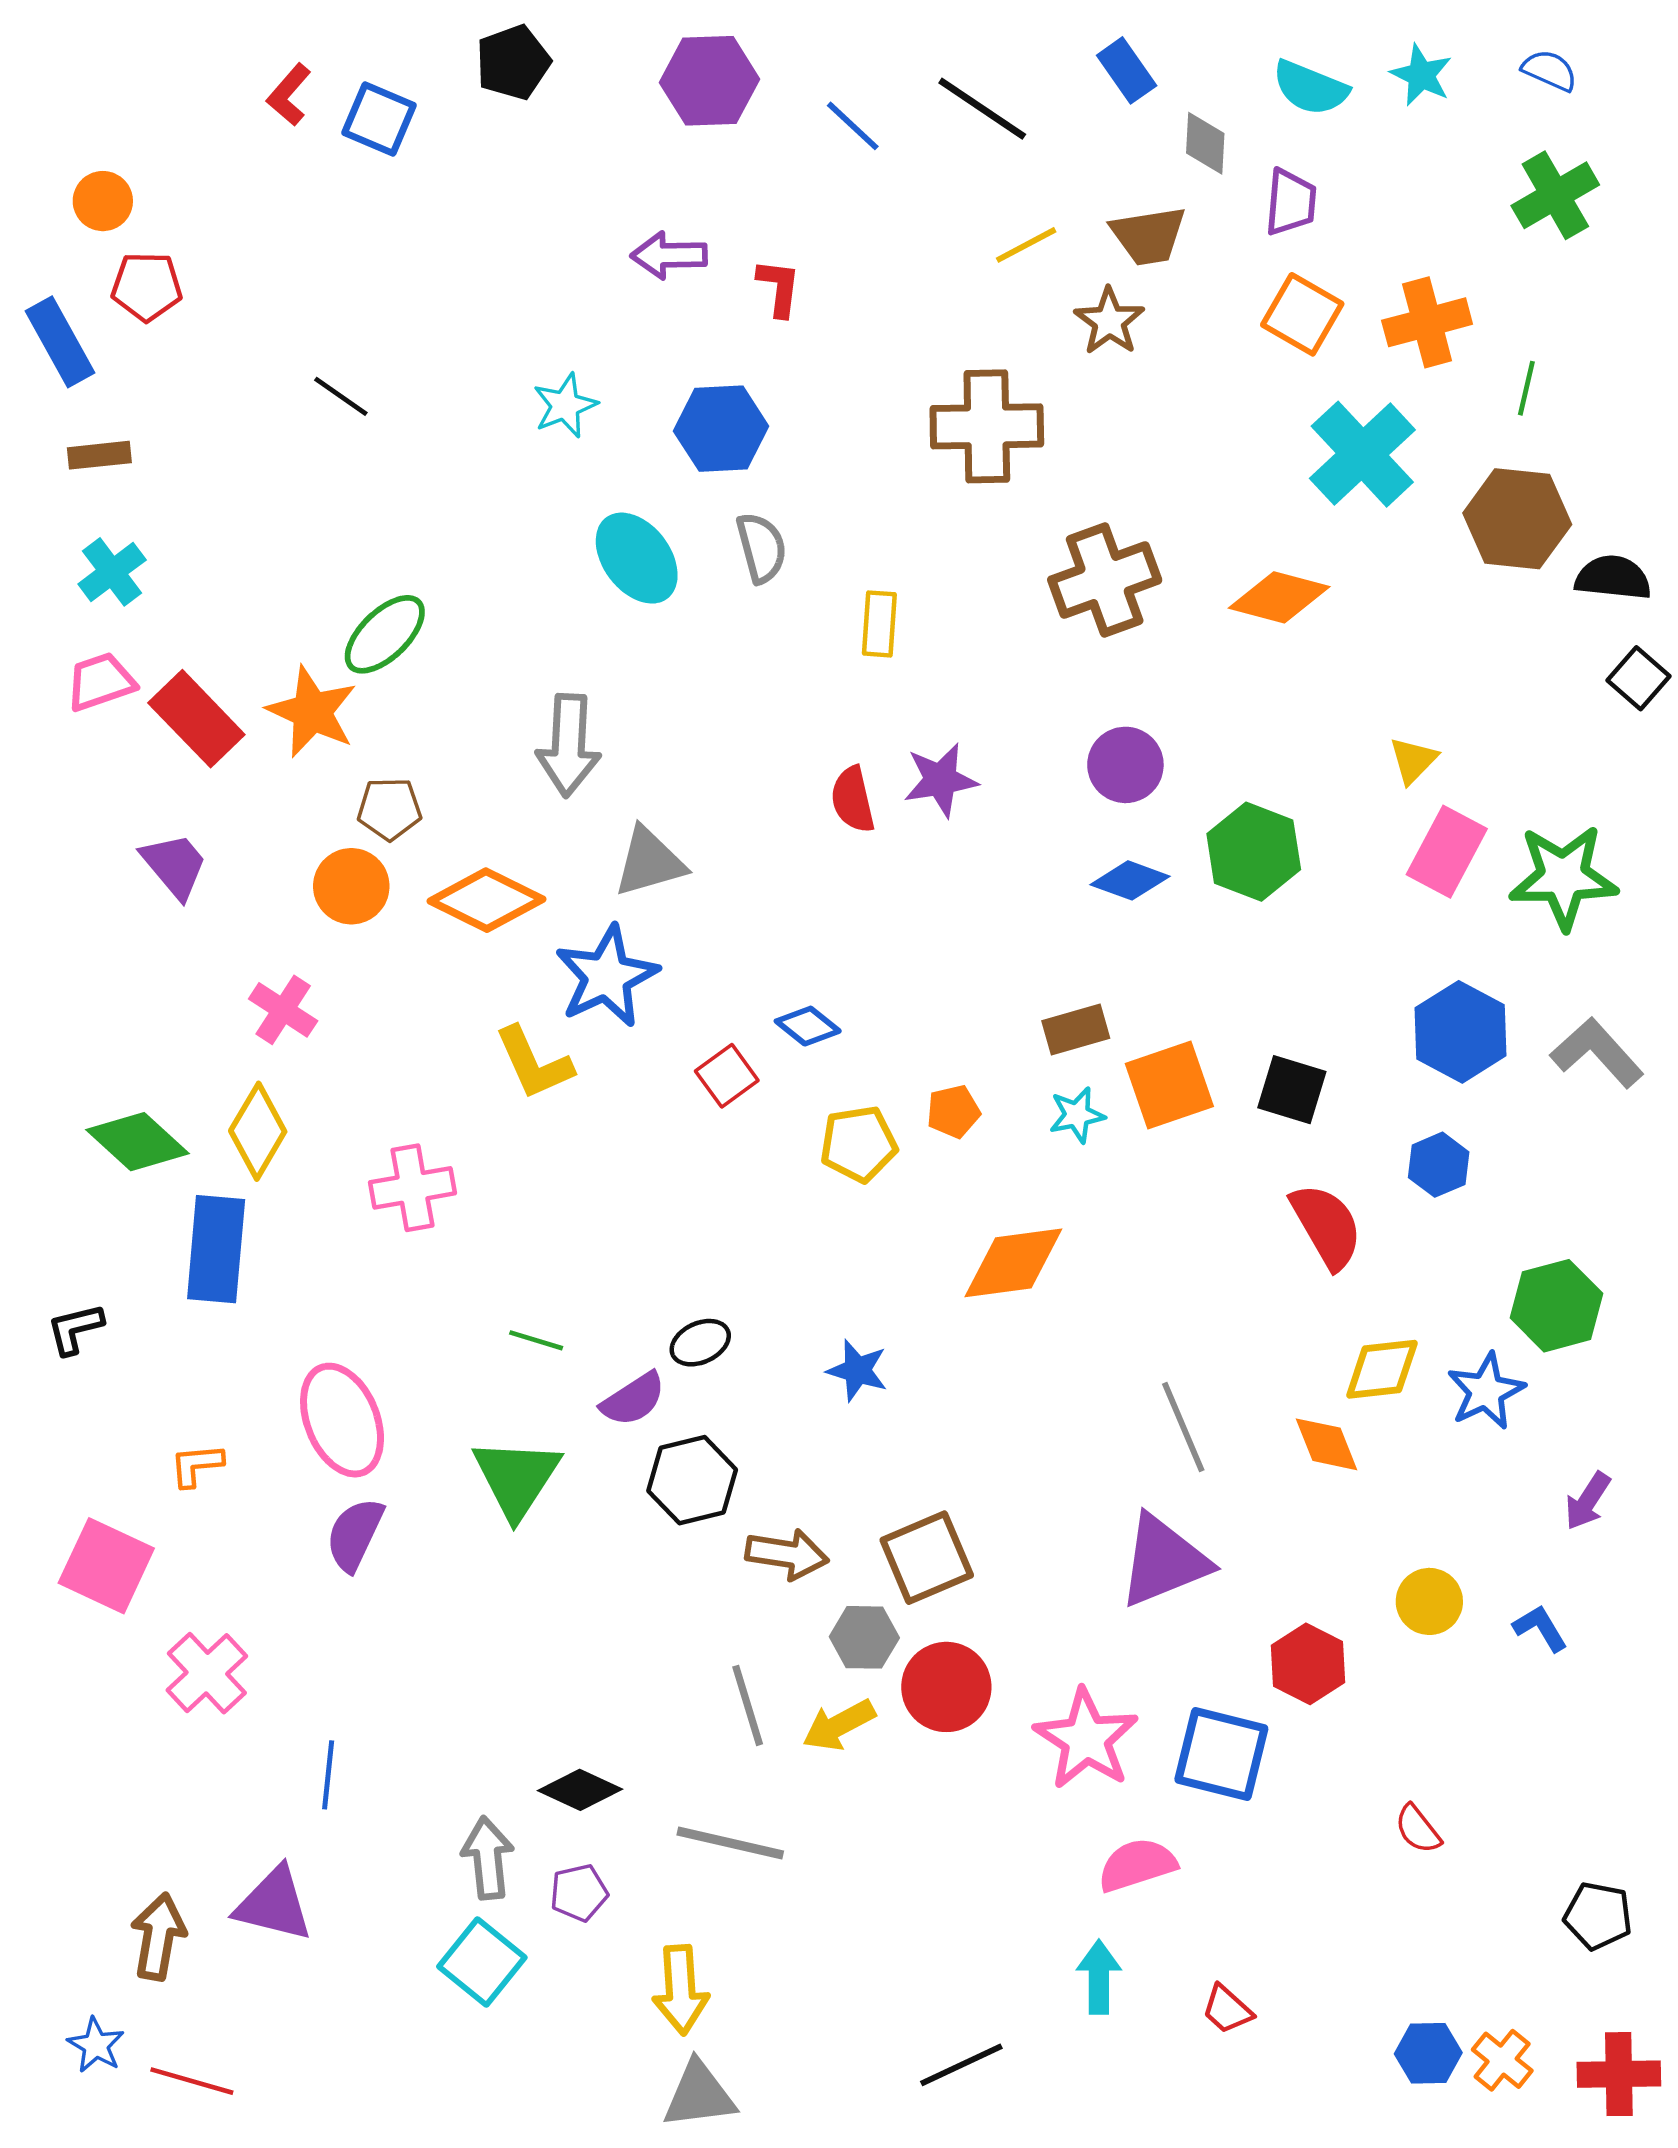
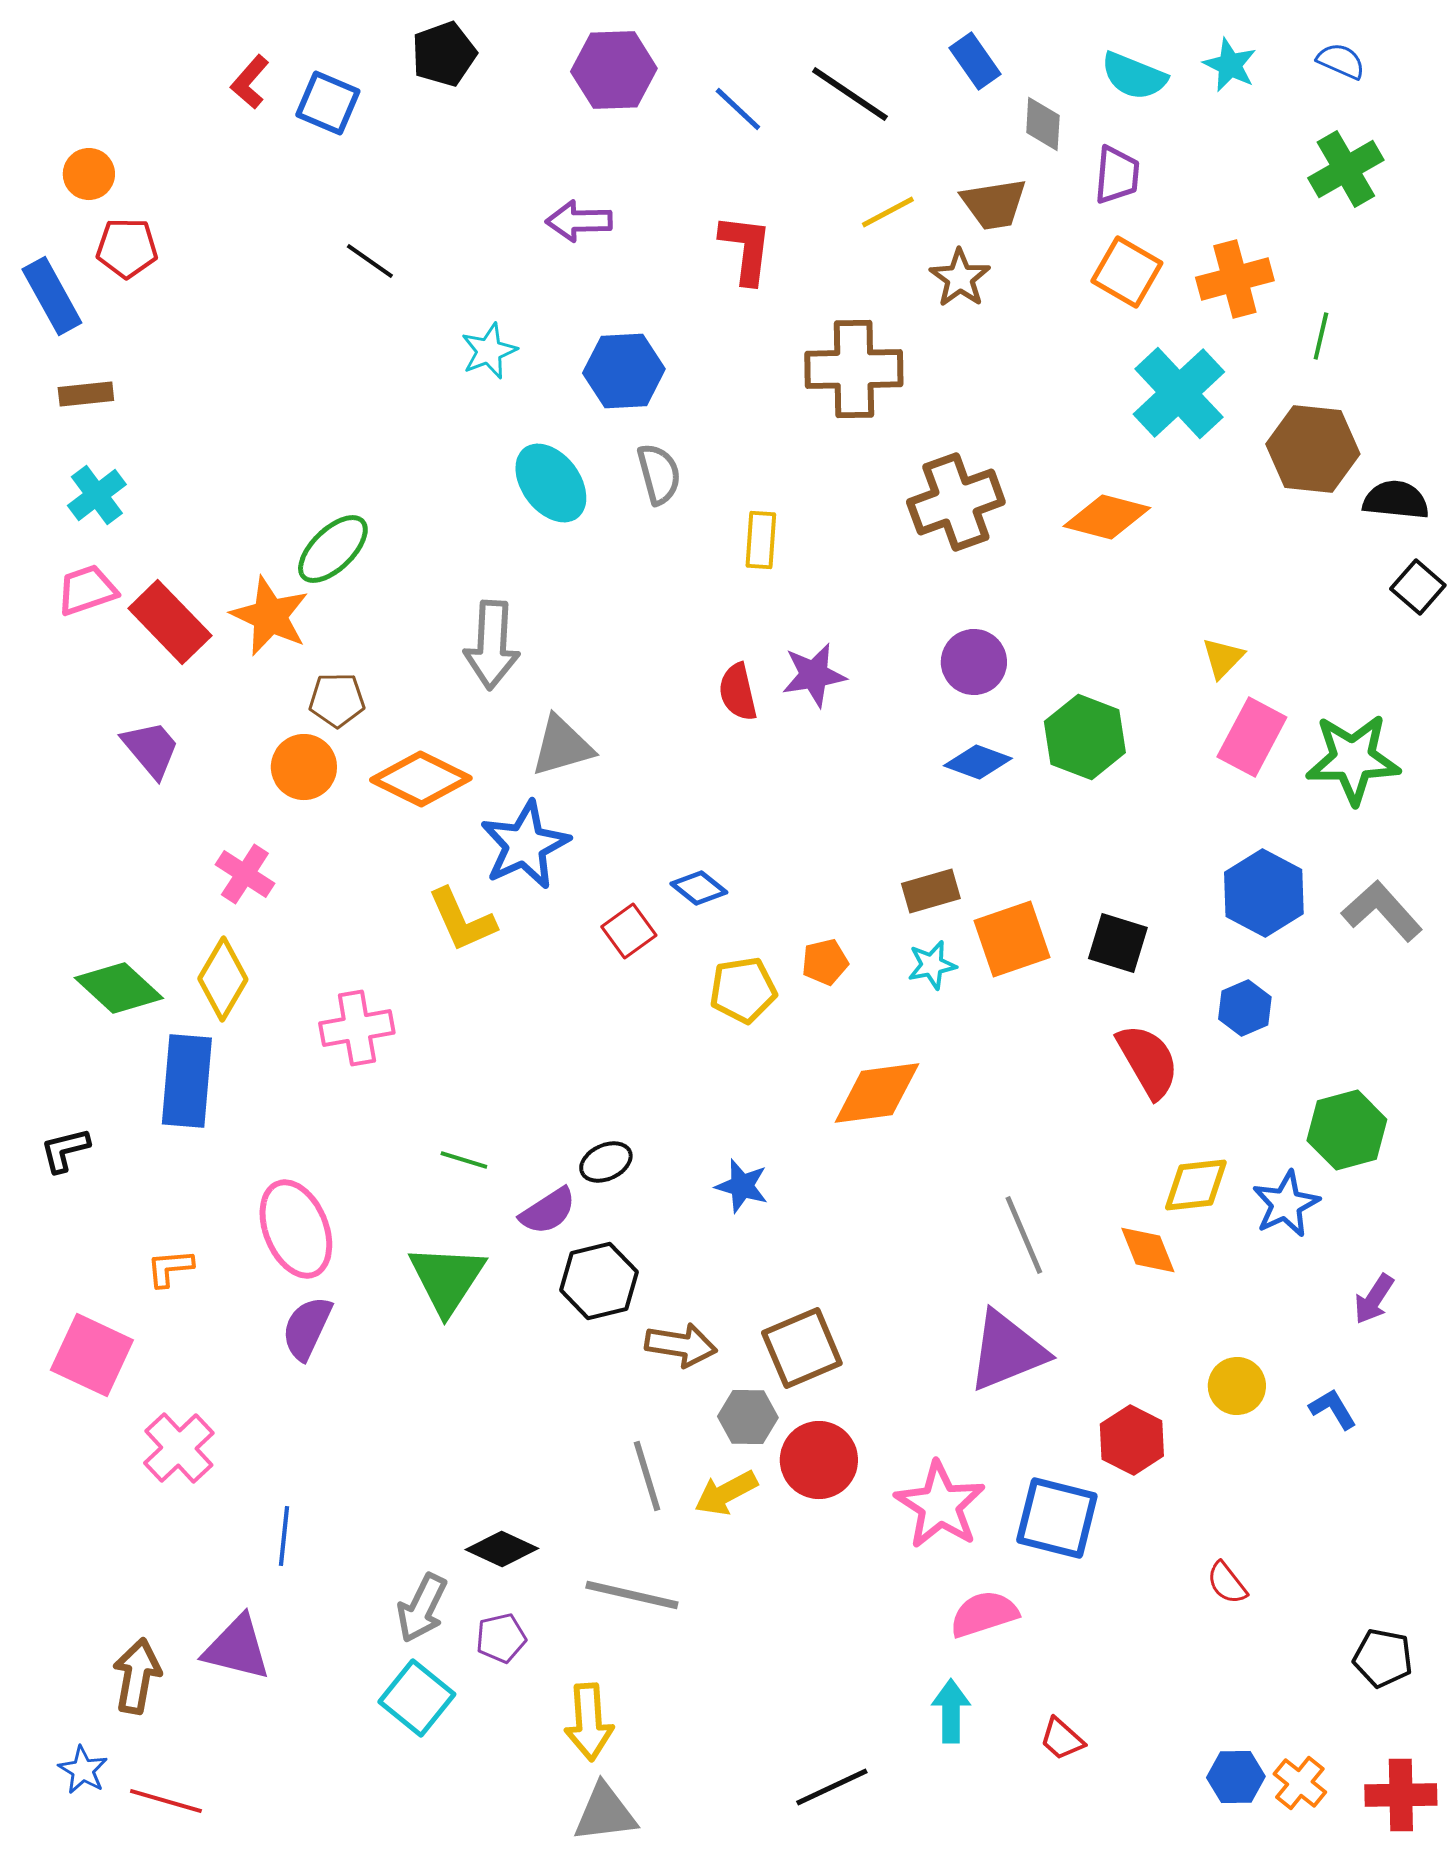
red L-shape: (779, 288) -> (746, 249), moved, size x1.4
black line: (341, 396) -> (370, 261), moved
gray arrow: (488, 1858) -> (422, 1608), turned -148

